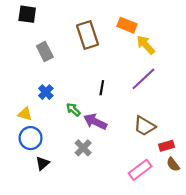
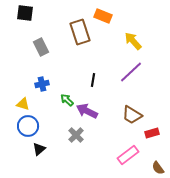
orange rectangle: (127, 25) -> (103, 16), moved
blue cross: (46, 92) -> (42, 84), turned 32
brown semicircle: (173, 164) -> (158, 168), moved

